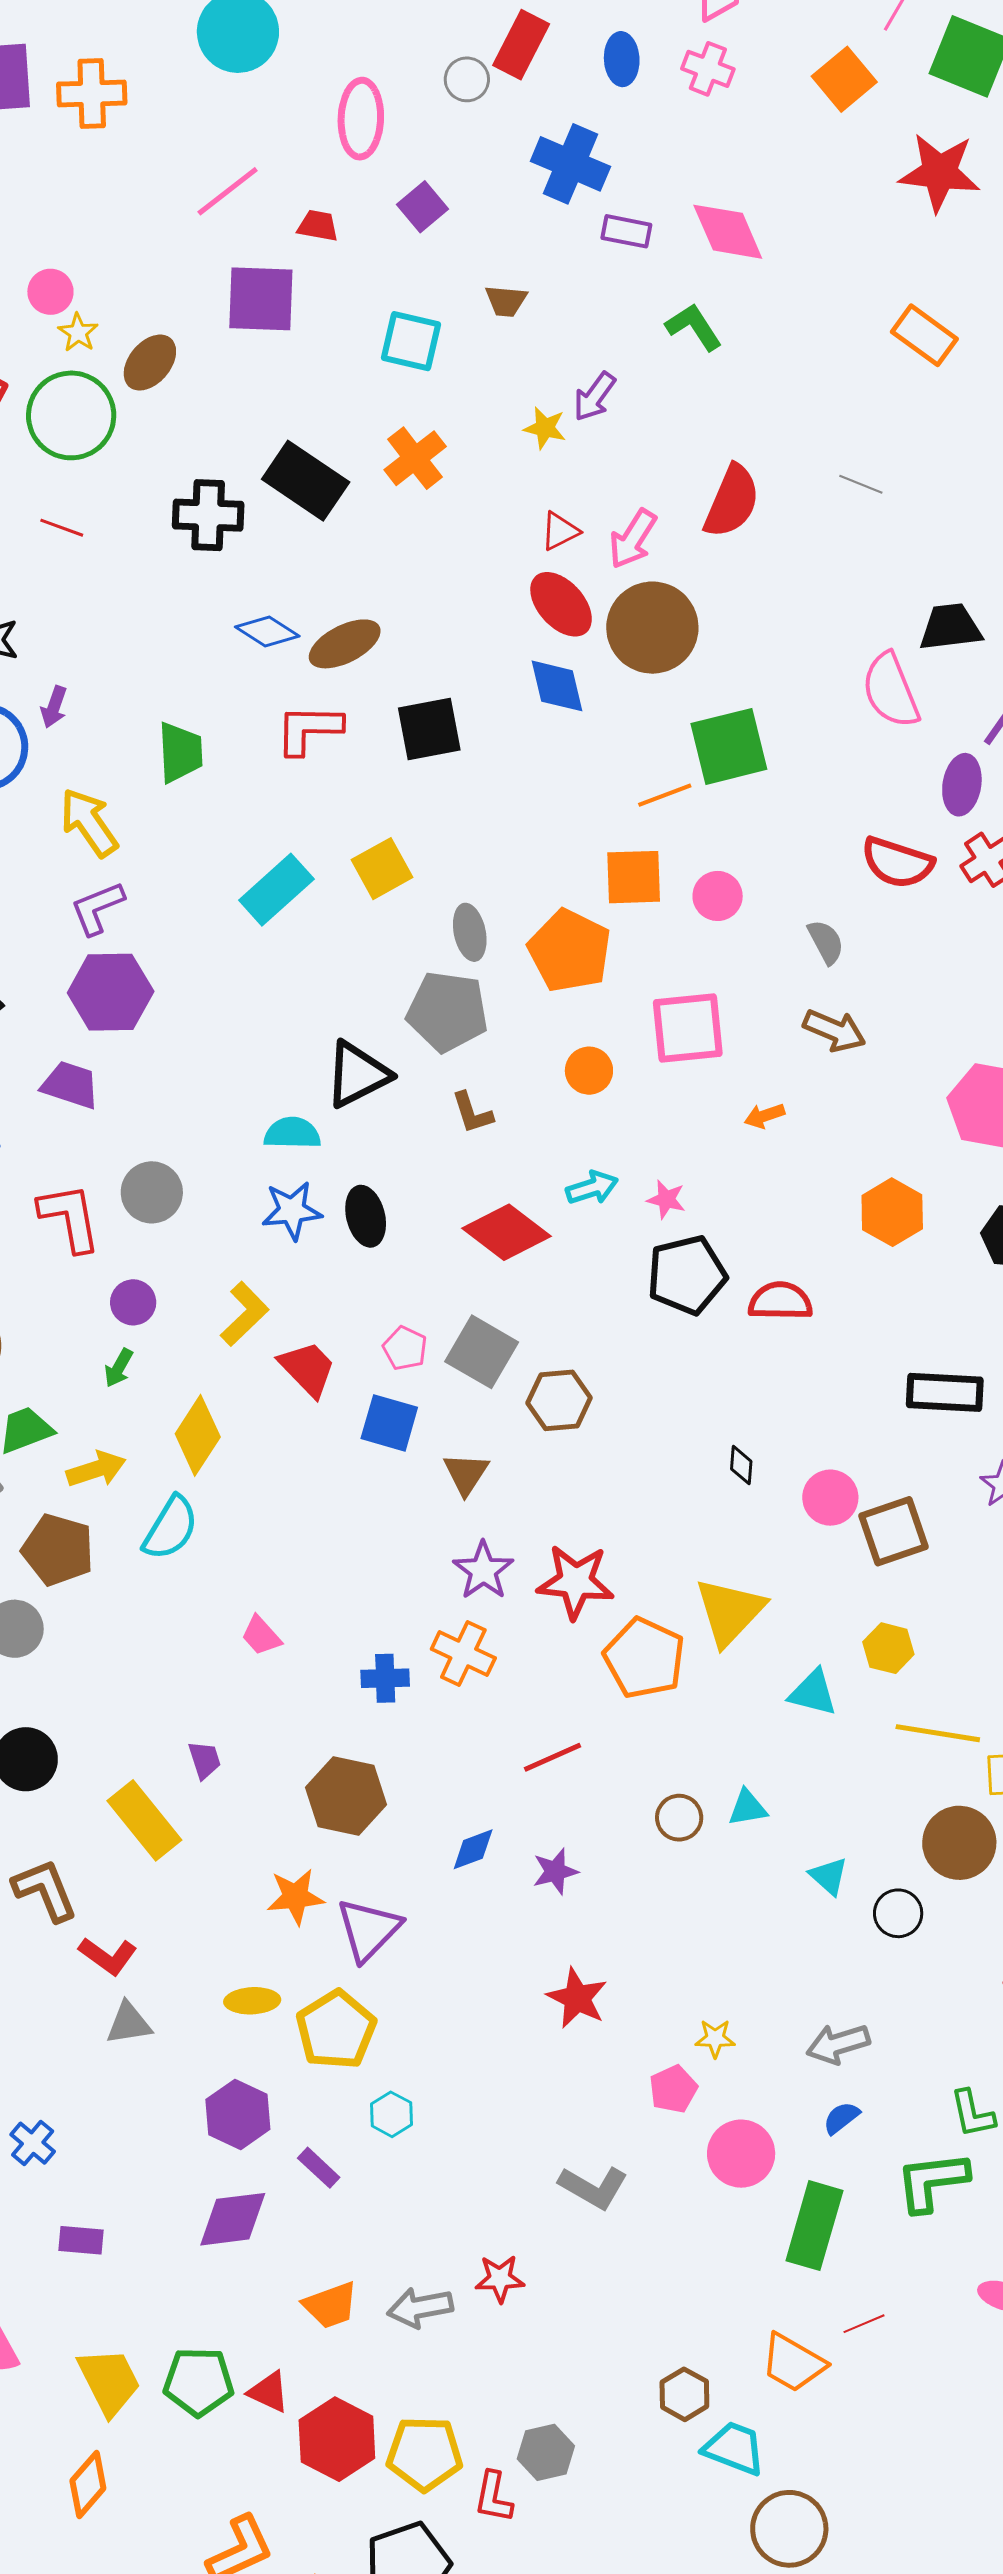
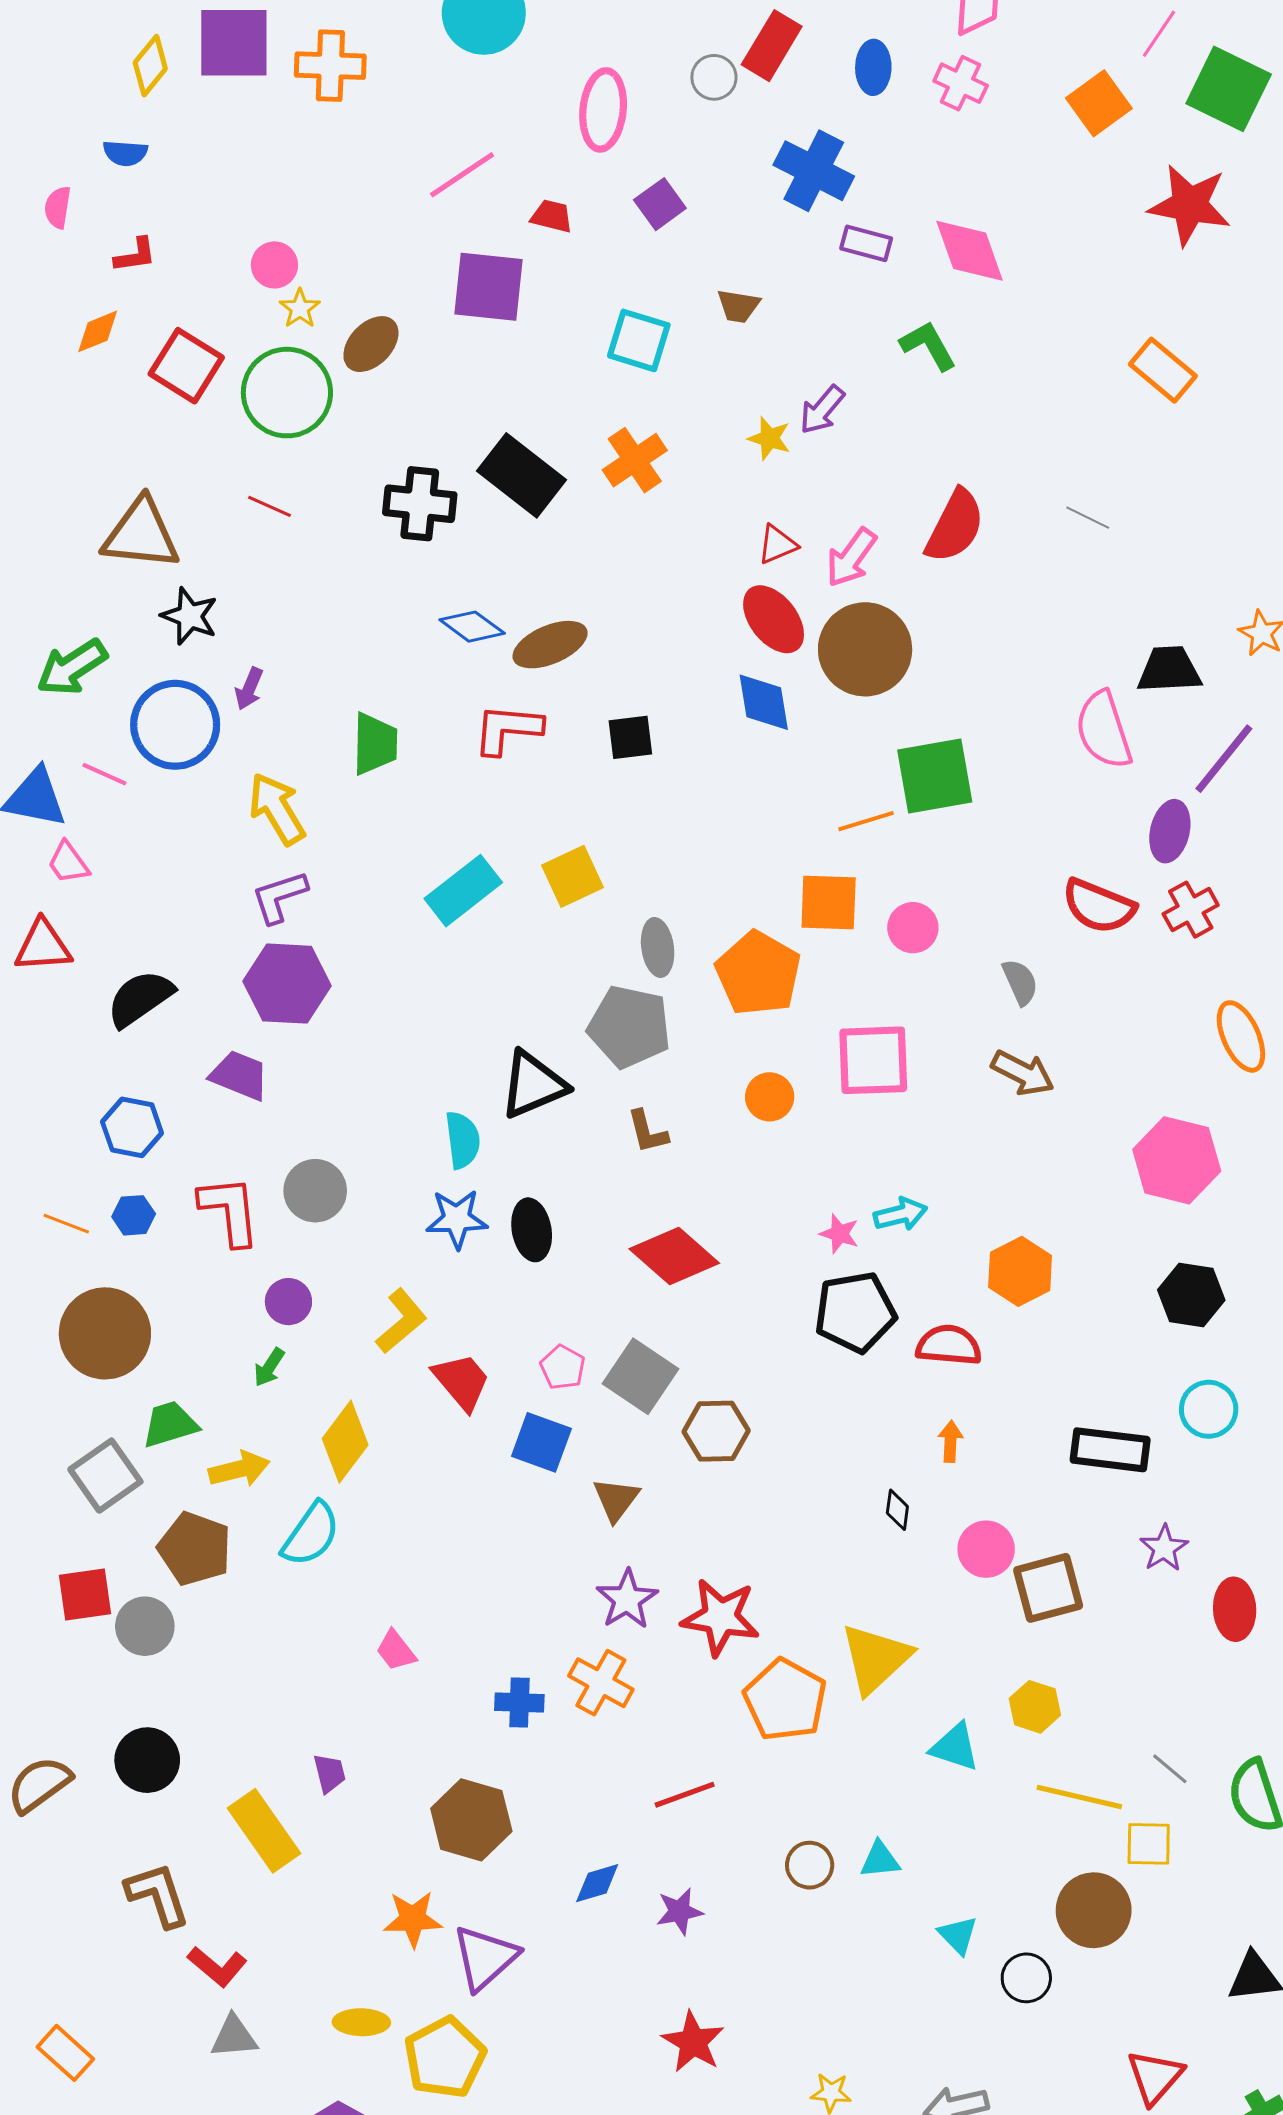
black square: (429, 729) -> (630, 737), size x0.7
orange arrow: (764, 1116) -> (950, 1441), moved, turned 108
cyan semicircle: (292, 1133) -> (463, 1140), turned 78
cyan arrow: (592, 1188) -> (900, 1214), moved
orange hexagon: (892, 1212) -> (1020, 1271), moved

